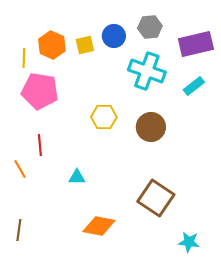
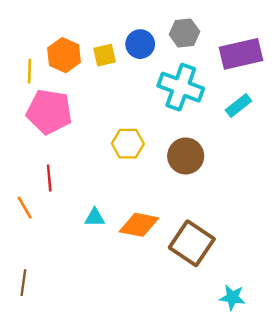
orange diamond: (99, 226) -> (139, 225), moved

